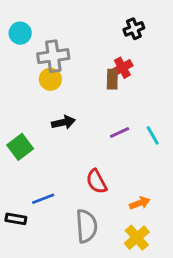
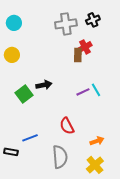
gray cross: (53, 56) -> (66, 24), moved
yellow circle: (50, 79) -> (12, 55), moved
cyan line: (153, 135) -> (96, 90), moved
green square: (20, 147) -> (24, 94), moved

